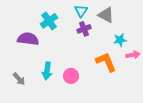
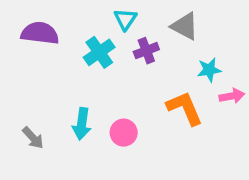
cyan triangle: (81, 11) -> (125, 19), moved
cyan cross: (49, 21) -> (99, 52), moved
purple semicircle: (28, 39) -> (40, 33), moved

